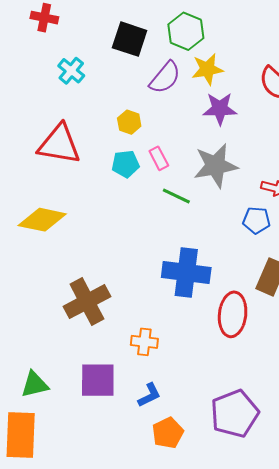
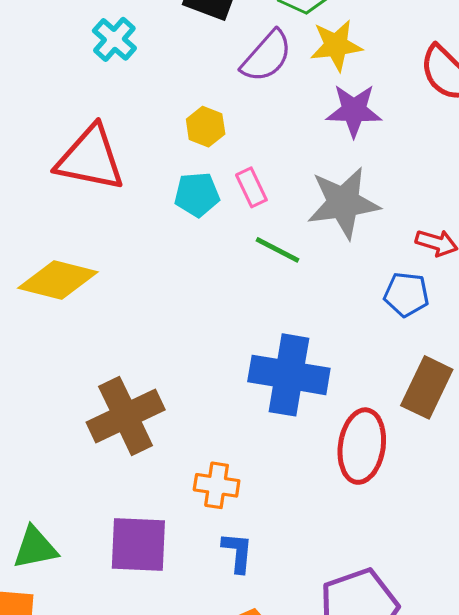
blue L-shape: (149, 395) -> (237, 552), moved, turned -60

